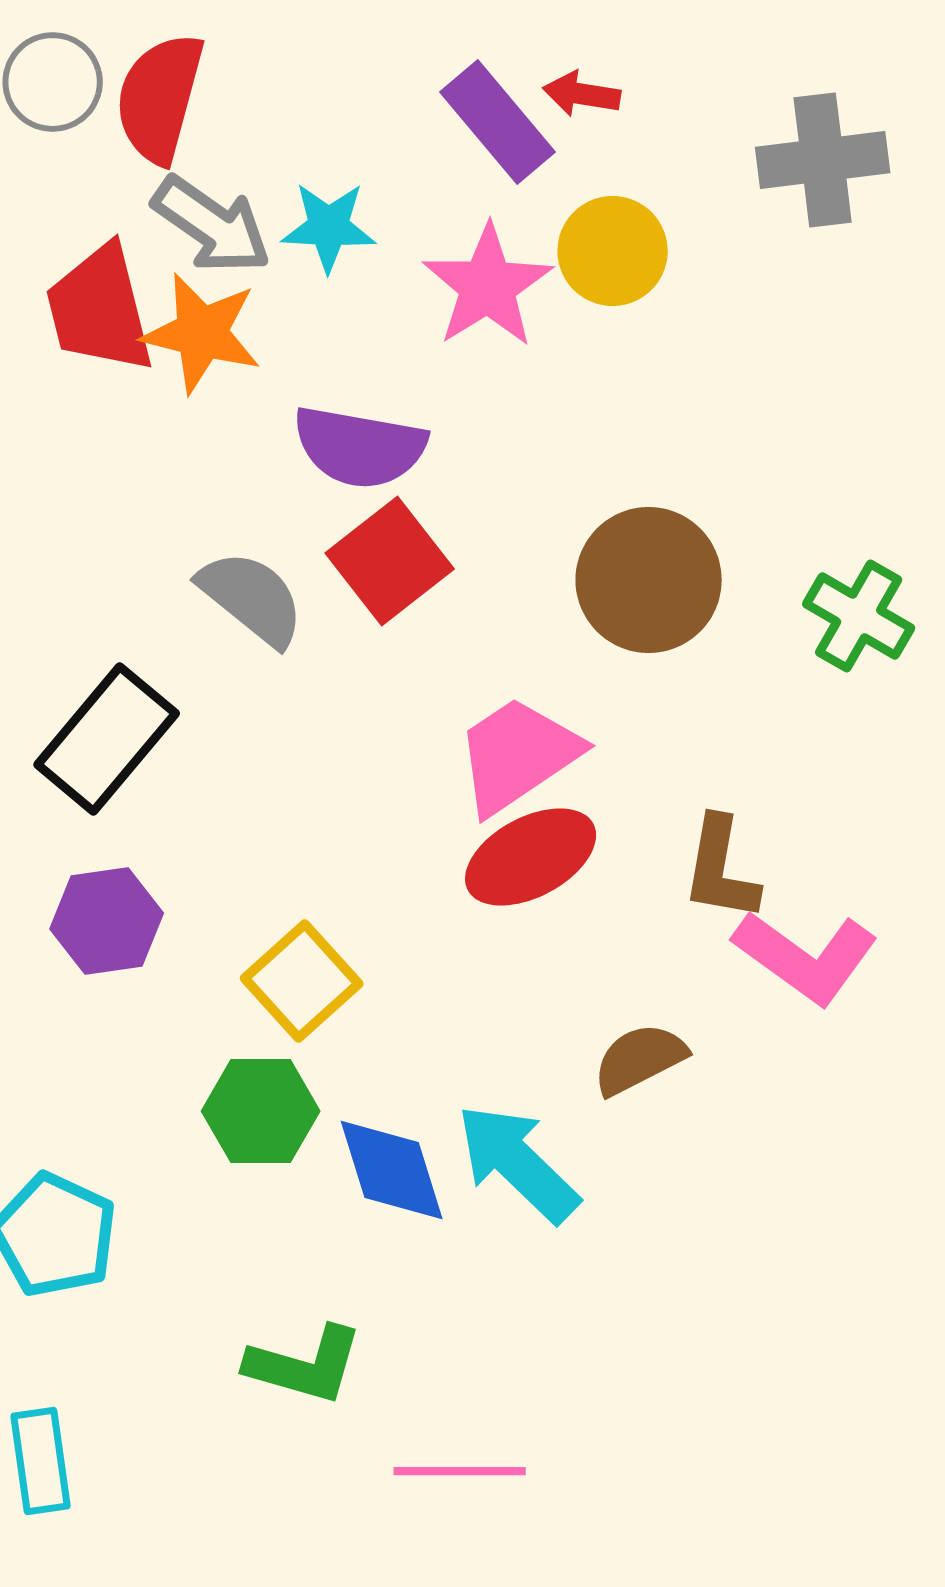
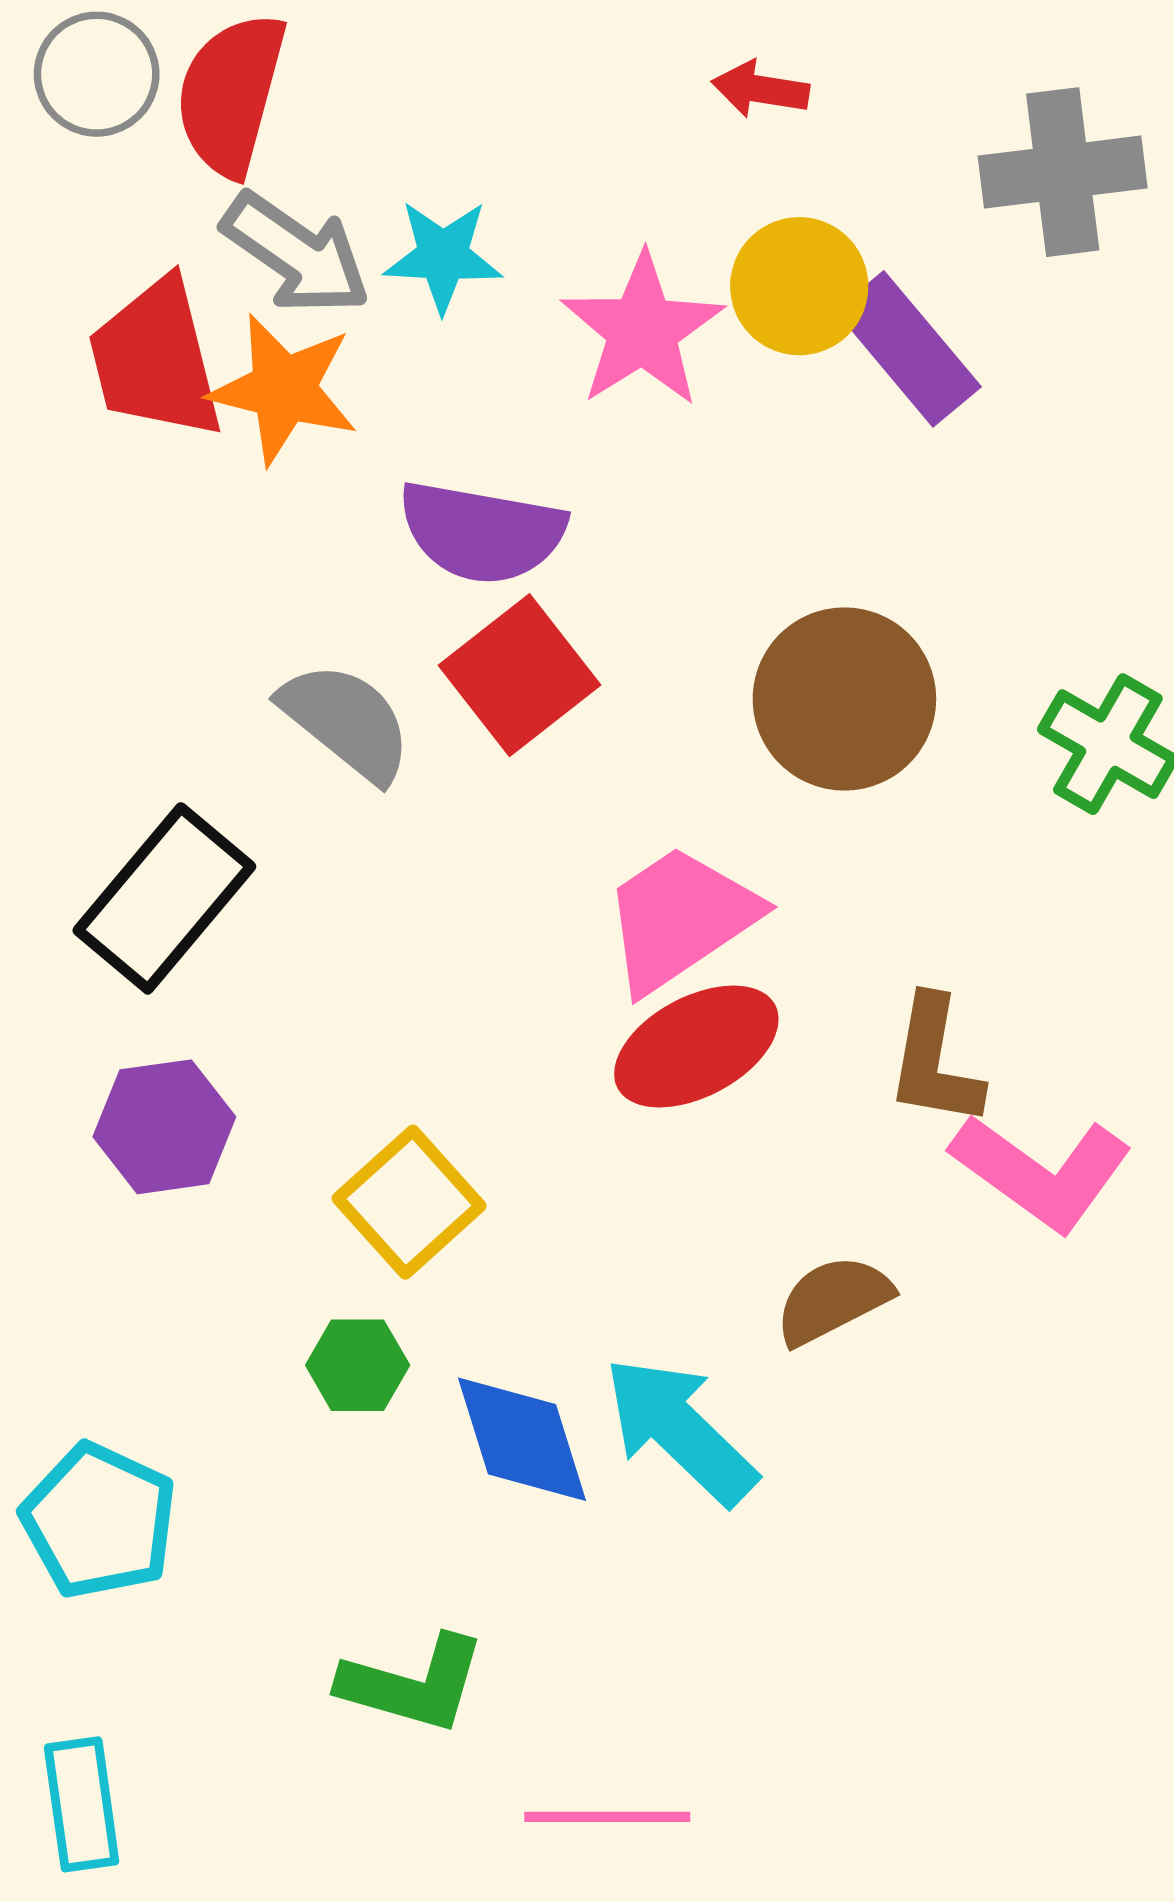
purple rectangle: (498, 122) -> (908, 349), moved
green hexagon: (261, 1111) -> (358, 1365), size x0.7

